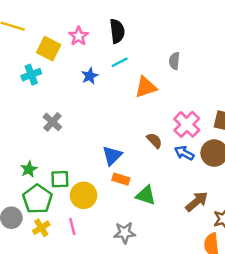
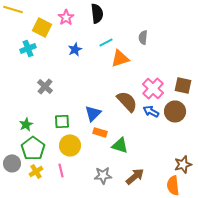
cyan line: (120, 62) -> (106, 42), moved
brown semicircle: (154, 141) -> (127, 101), size x1.6
green square: (60, 179) -> (62, 121), moved
brown arrow: (197, 202) -> (135, 176), moved

